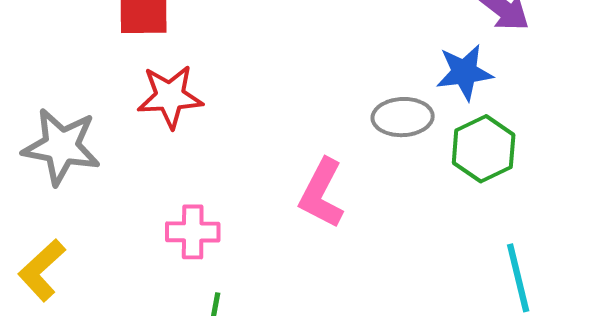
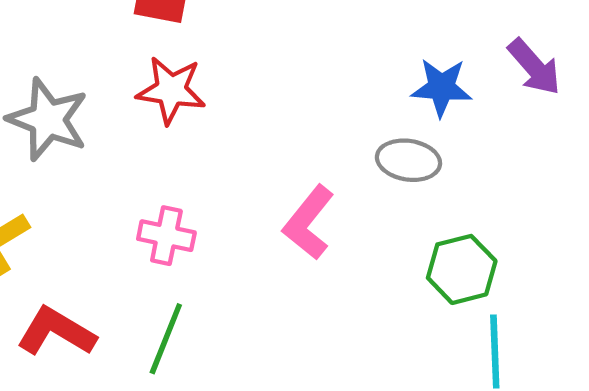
blue star: (464, 72) -> (441, 87), moved
green hexagon: (484, 149) -> (462, 269), moved

